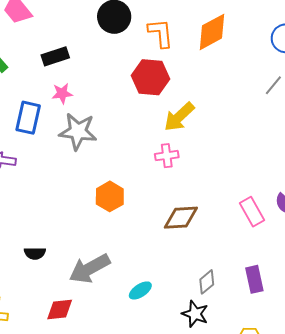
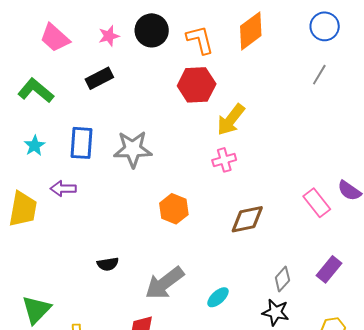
pink star: (62, 93) -> (109, 36), moved
black semicircle: (35, 253) -> (108, 264), moved
purple rectangle: (254, 279) -> (329, 269), turned 60

